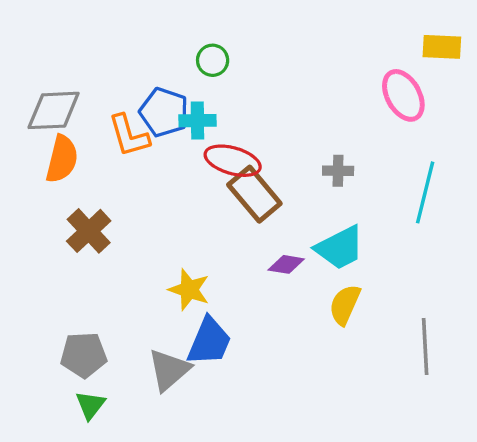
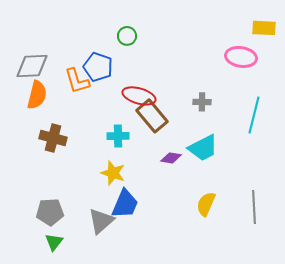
pink ellipse: (403, 95) -> (241, 57), turned -52
cyan cross: (197, 121) -> (118, 136), moved
brown cross: (89, 231) -> (53, 138), turned -32
yellow semicircle: (345, 305) -> (206, 204), moved

